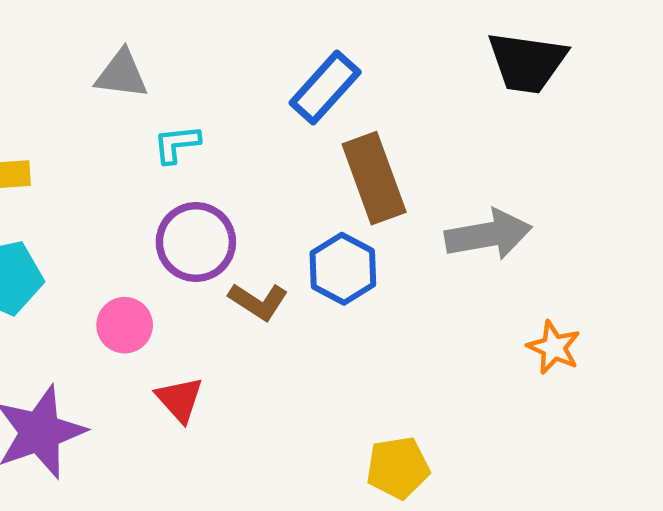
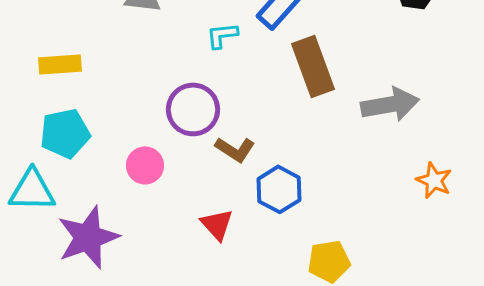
cyan L-shape: (177, 144) -> (222, 35), moved
blue hexagon: (343, 269) -> (279, 189), moved
red triangle: (180, 399) -> (217, 224), moved

